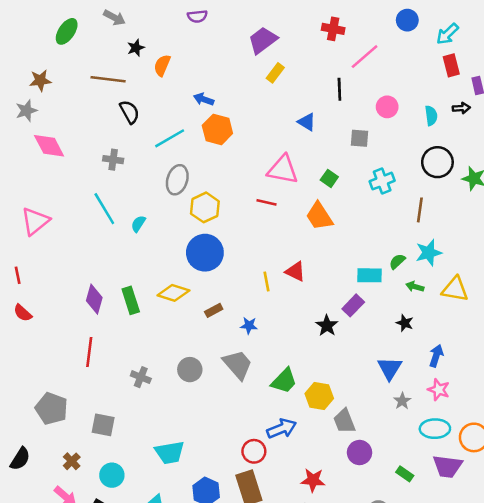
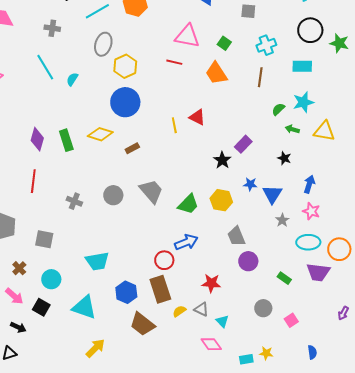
brown line: (420, 210) -> (260, 77), moved
cyan rectangle: (370, 275) -> (302, 66), moved
blue star: (249, 326) -> (250, 184), moved
yellow hexagon: (319, 396) -> (221, 200), moved

